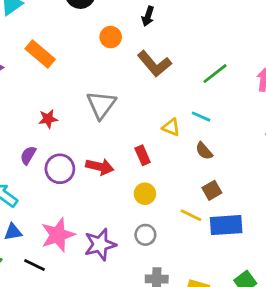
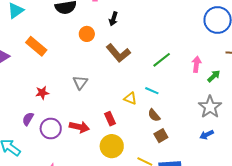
gray triangle: (101, 105) -> (80, 83), size x0.7
brown square: (212, 190) -> (161, 136), moved
yellow circle: (145, 194) -> (112, 146), size x1.5

